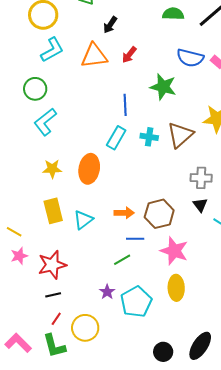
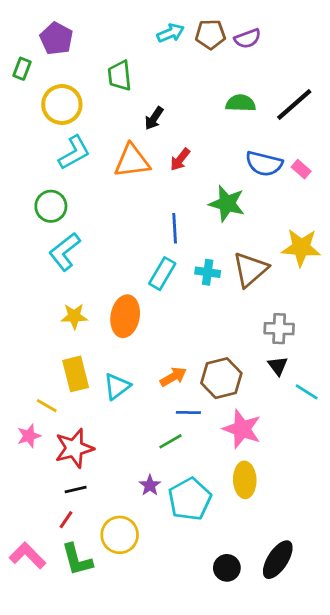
orange arrow: (124, 213) -> (173, 377), turned -30
yellow line: (14, 232) -> (47, 406), moved
red line: (56, 319) -> (66, 520), moved

